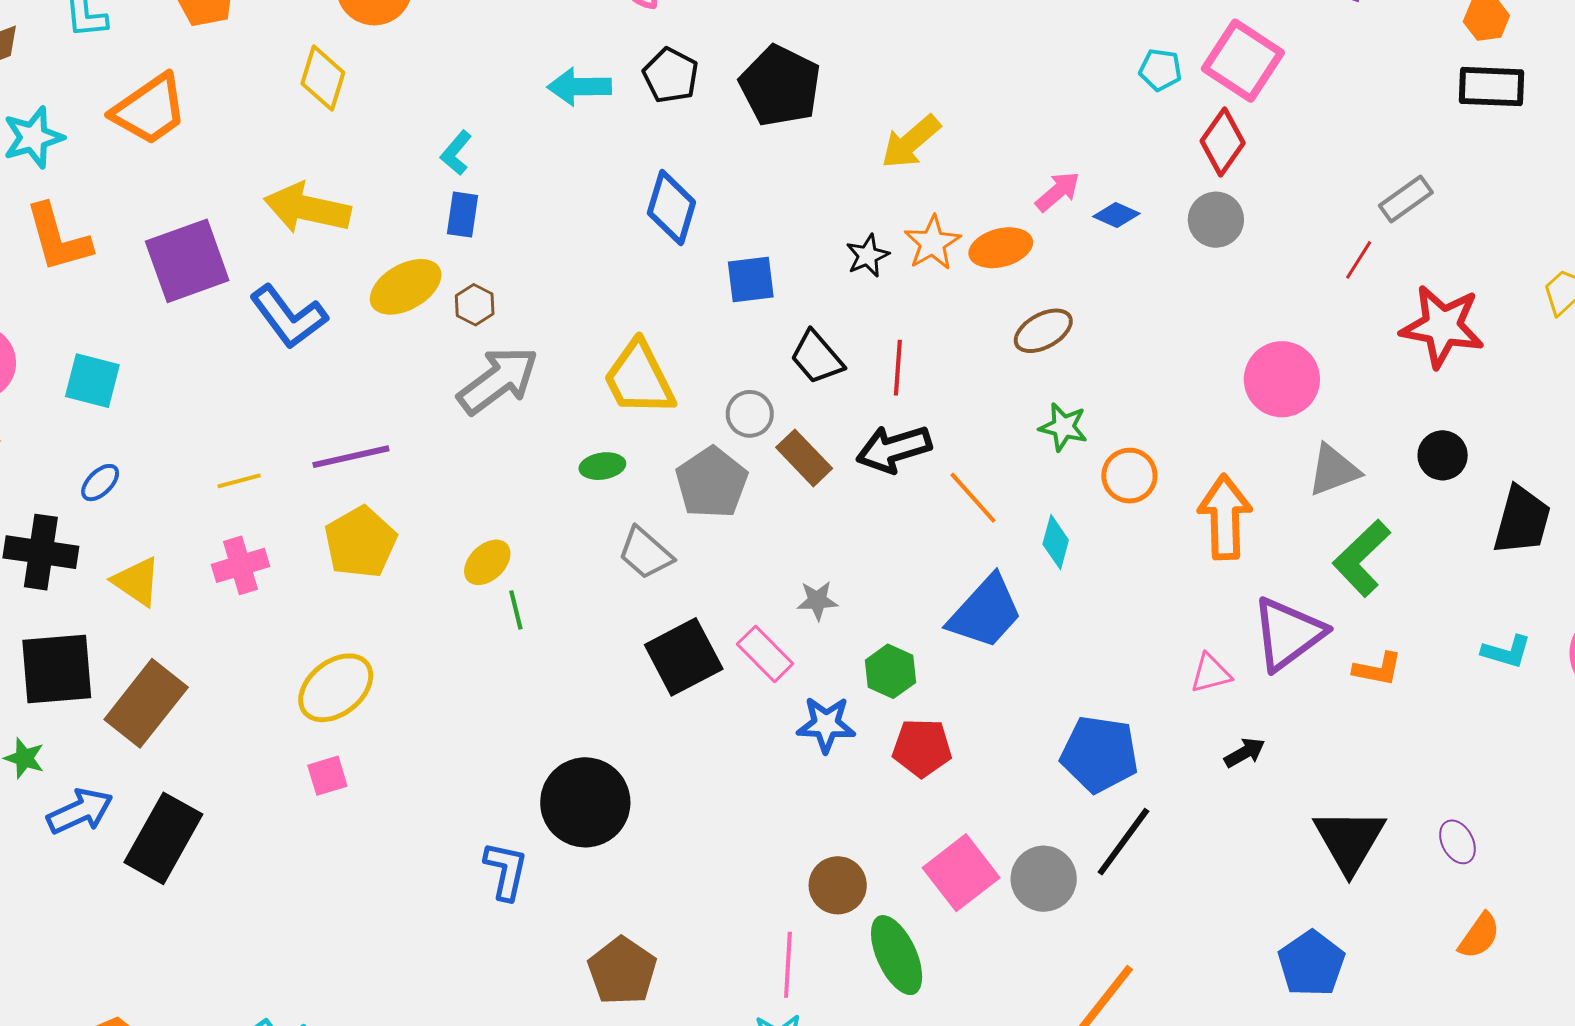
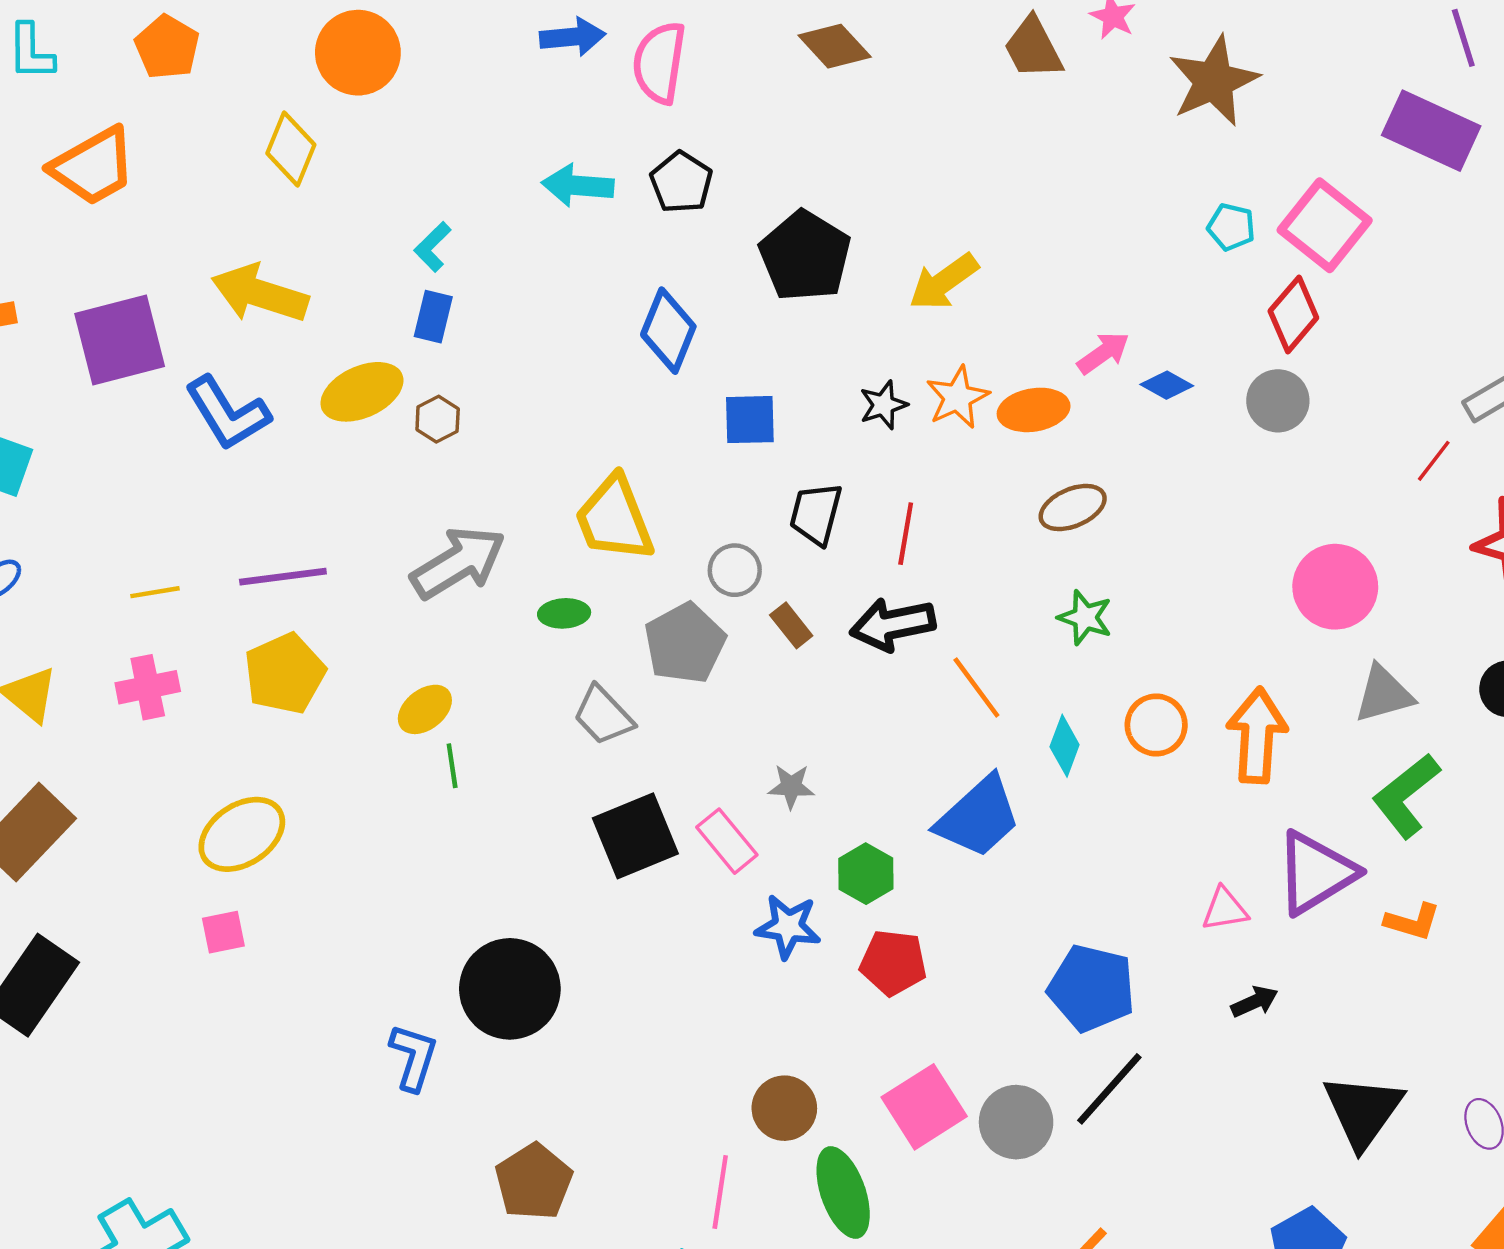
black pentagon: (780, 86) -> (805, 256), moved
black trapezoid: (817, 357) -> (816, 514), turned 50
gray arrow: (498, 380) -> (458, 563), moved
brown rectangle: (804, 458) -> (791, 625), size x0.7
orange circle: (1129, 476) -> (1156, 725), moved

